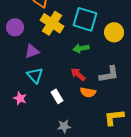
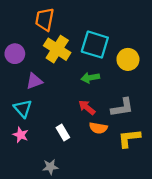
cyan triangle: (35, 75) -> (23, 109), moved
yellow L-shape: (114, 117) -> (129, 138), moved
gray star: (64, 126) -> (50, 167), moved

